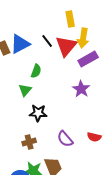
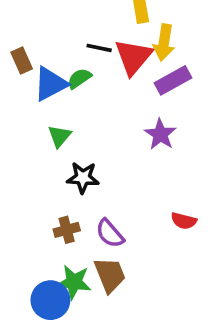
black line: (47, 41) -> (99, 48), turned -40
blue triangle: (20, 44) -> (50, 84), moved
green semicircle: (36, 71) -> (79, 79), moved, turned -144
purple semicircle: (65, 139) -> (110, 233), moved

